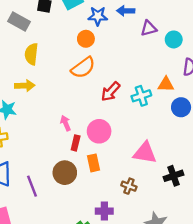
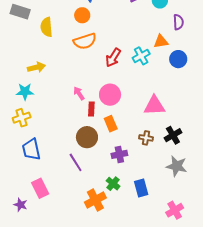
yellow semicircle: (31, 54) -> (46, 27), moved
orange semicircle: (83, 68) -> (85, 41), turned 30
black cross: (174, 176) -> (173, 135), moved
purple line: (32, 186) -> (76, 162), moved
purple cross: (104, 211) -> (119, 154), moved

